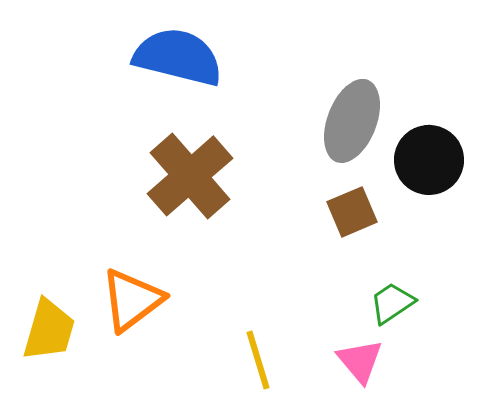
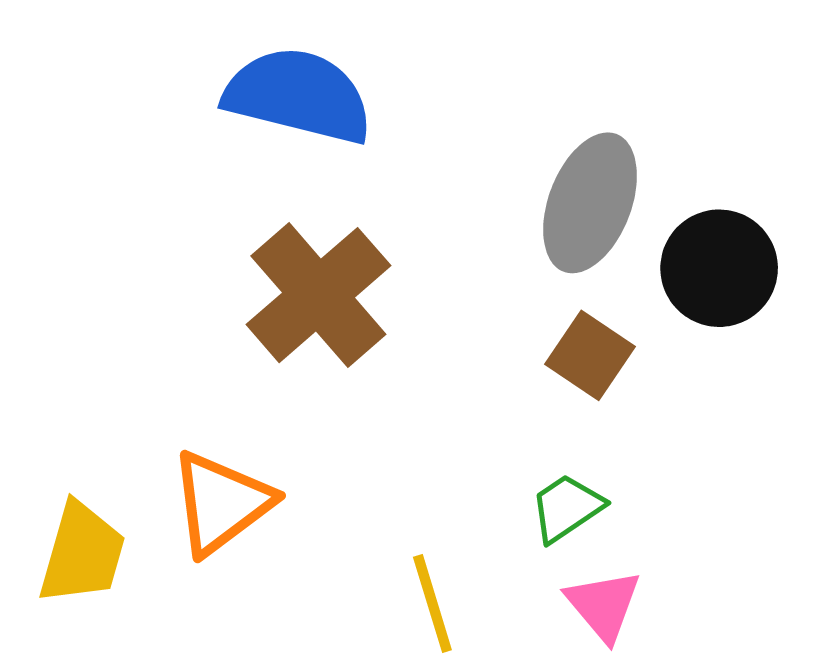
brown square: (352, 212) -> (590, 355), turned -33
green trapezoid: (392, 303) -> (567, 508), moved

